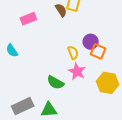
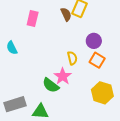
pink rectangle: (28, 19) -> (33, 18), turned -63
purple circle: (91, 42) -> (94, 41), moved
pink star: (77, 71) -> (63, 76), moved

